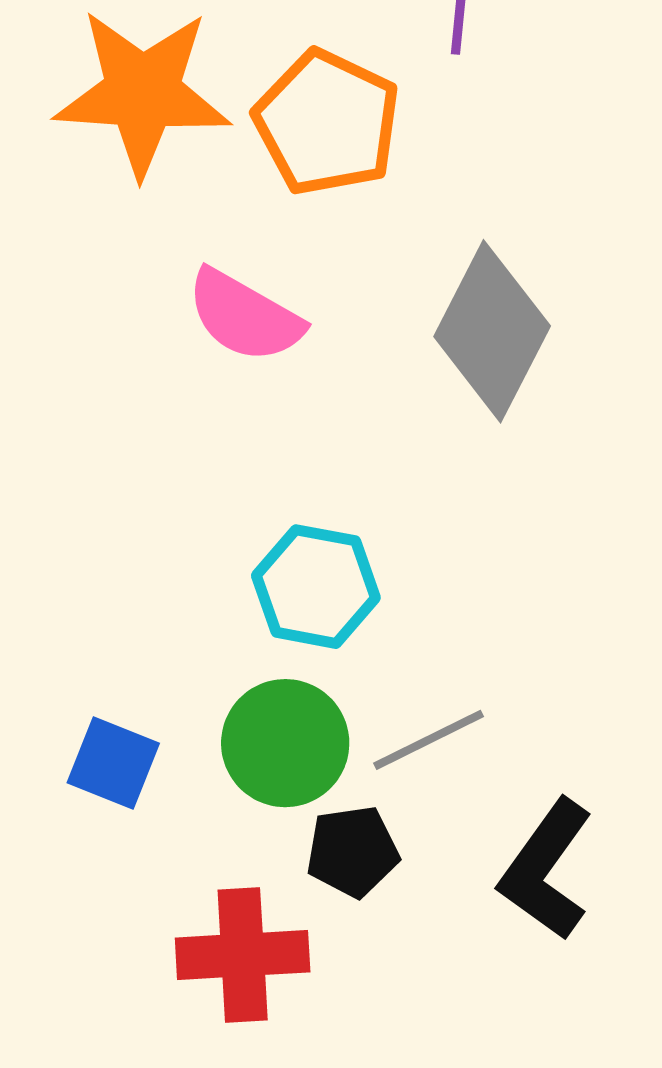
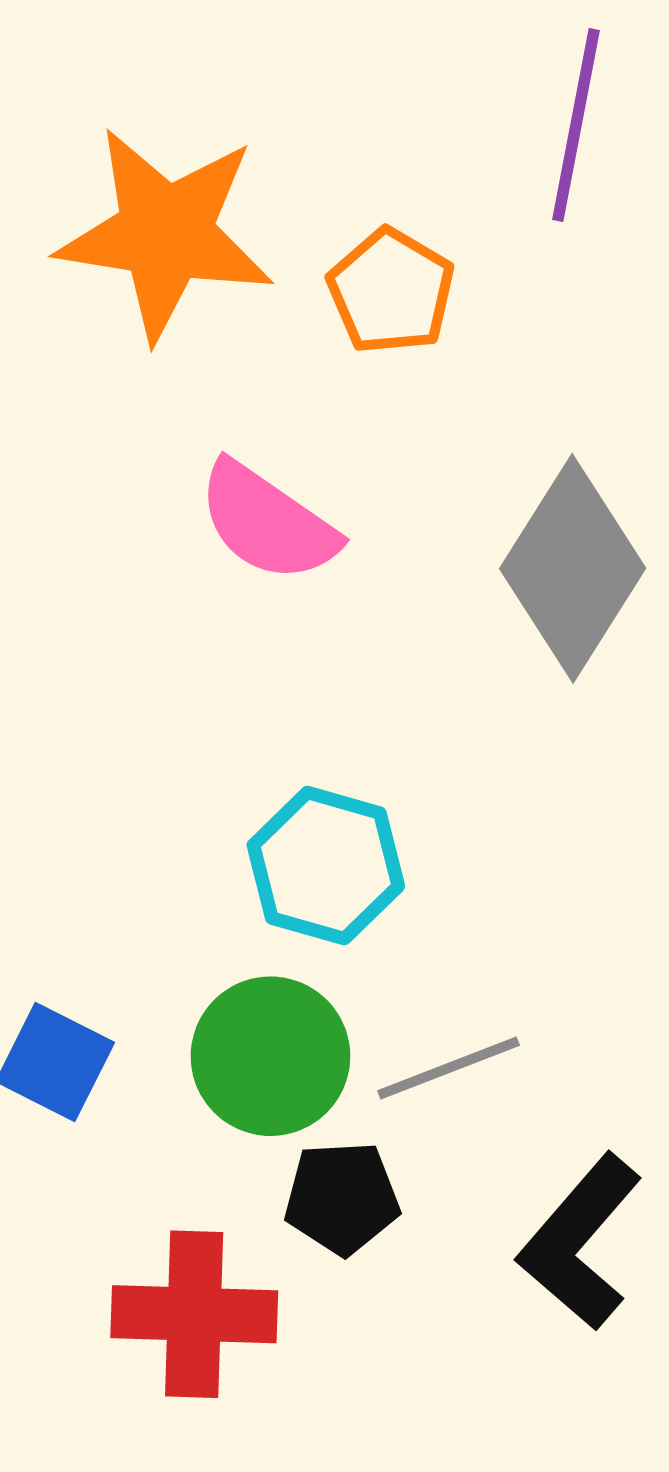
orange pentagon: (327, 123) -> (391, 291), size x0.7

